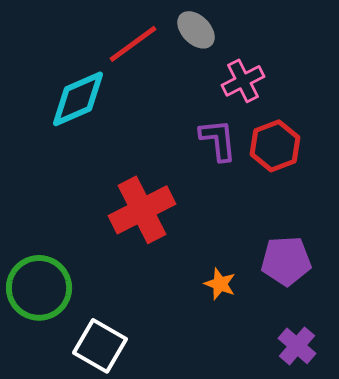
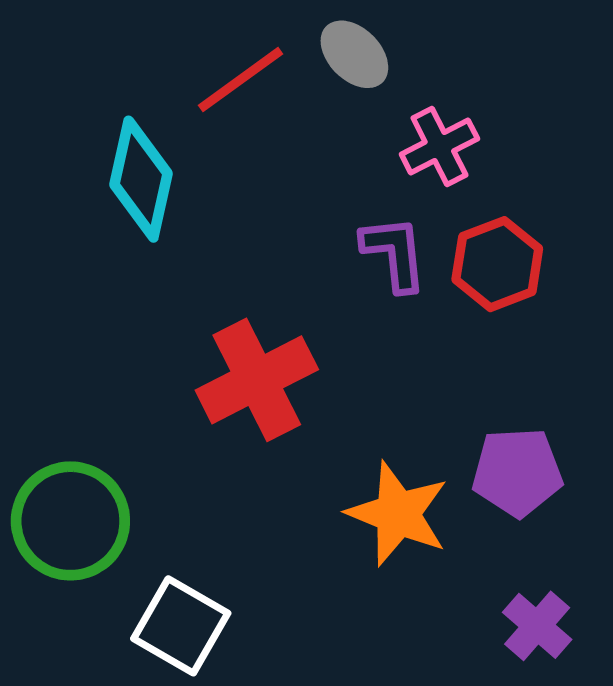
cyan diamond: (78, 99) -> (141, 179), turned -54
orange star: (220, 284) -> (398, 514), size x1.8

